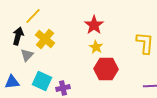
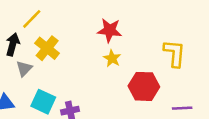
red star: (94, 25) -> (110, 30), turned -30
red hexagon: (106, 69) -> (144, 86), moved

